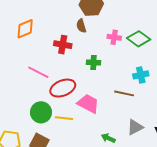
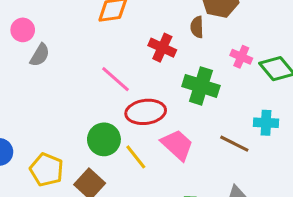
green cross: (93, 62) -> (201, 86), size x1.6
yellow line: (64, 118) -> (136, 157), turned 30

